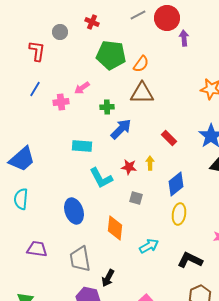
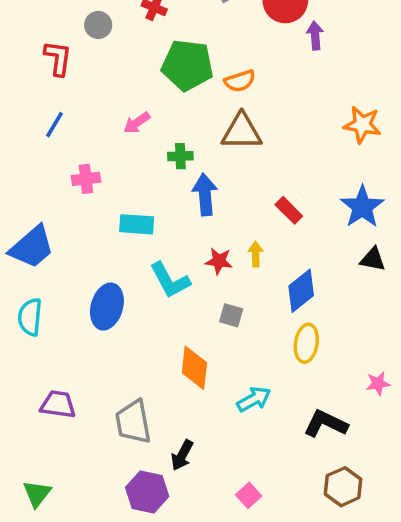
orange semicircle: (141, 64) -> (240, 81), turned 36
pink cross: (61, 102) -> (86, 179), moved
blue arrow: (121, 129) -> (205, 195), turned -50
blue ellipse: (74, 211) -> (107, 307), moved, turned 35

